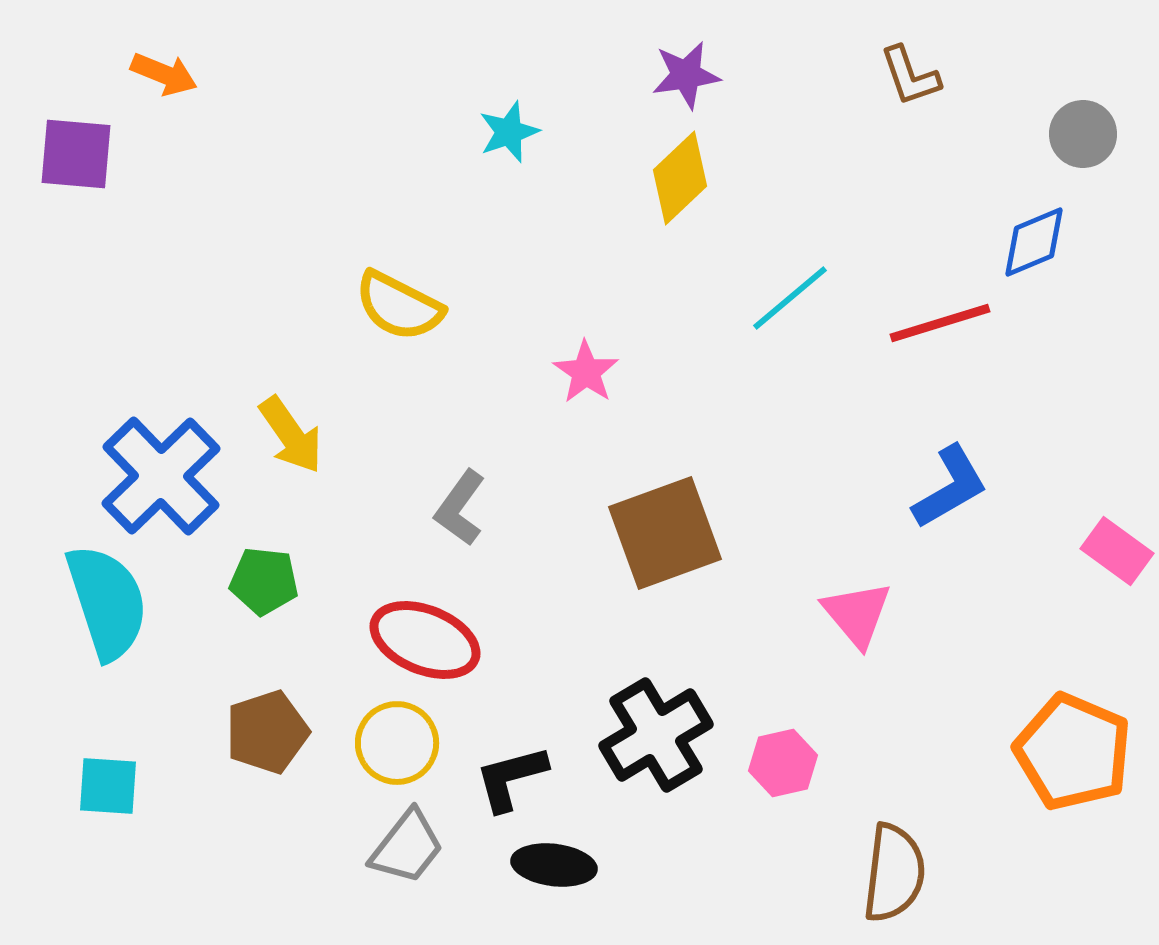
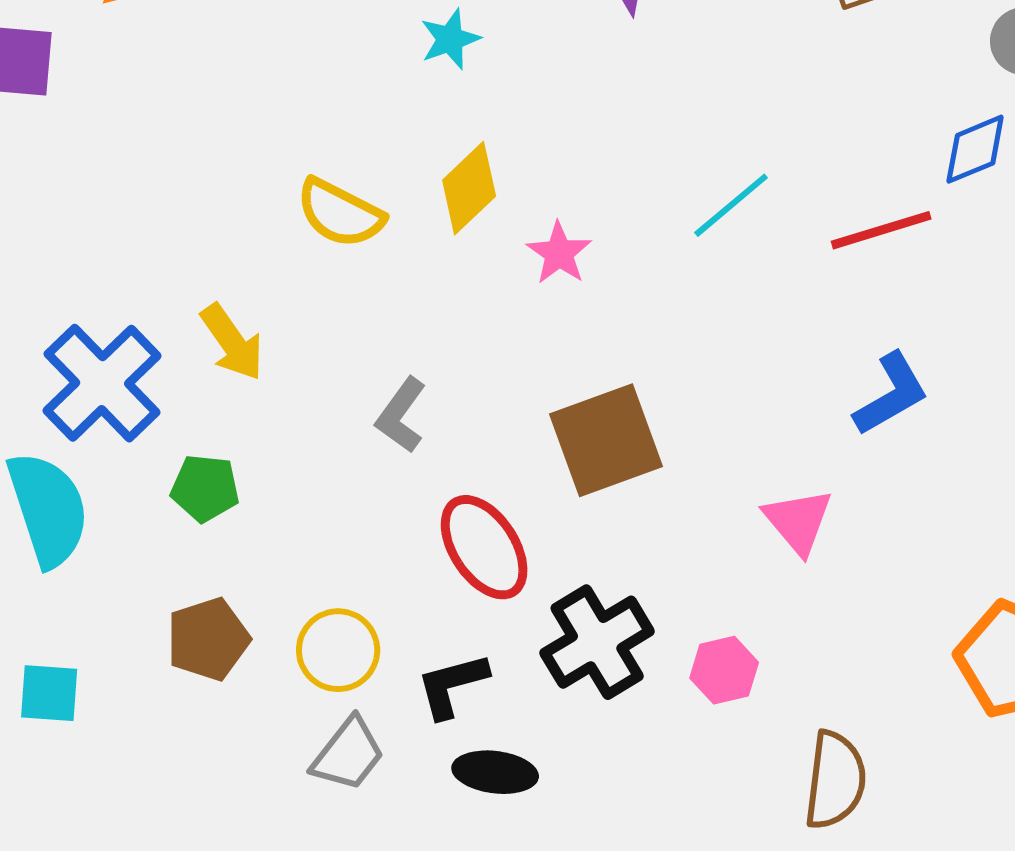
yellow diamond: (680, 178) -> (469, 188), moved
pink star: (586, 372) -> (559, 253), moved
red ellipse: (425, 640) -> (484, 547), moved, turned 35

